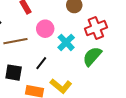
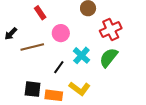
cyan cross: (66, 42) -> (81, 55), moved
black square: (14, 73) -> (33, 89), moved

